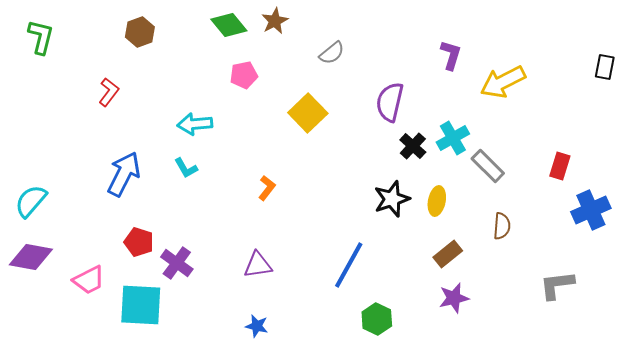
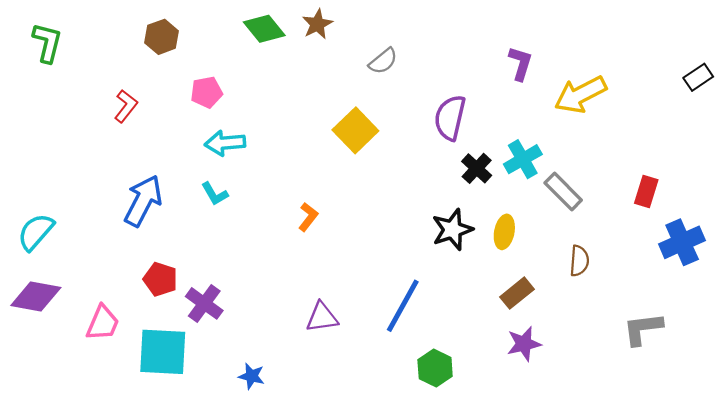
black rectangle: (605, 67) -> (698, 77), turned 45
pink pentagon: (244, 75) -> (207, 92), moved
purple triangle: (258, 265) -> (322, 317), moved
pink trapezoid: (89, 280) -> (103, 323), turned -40
blue star: (257, 326) -> (252, 376), moved

